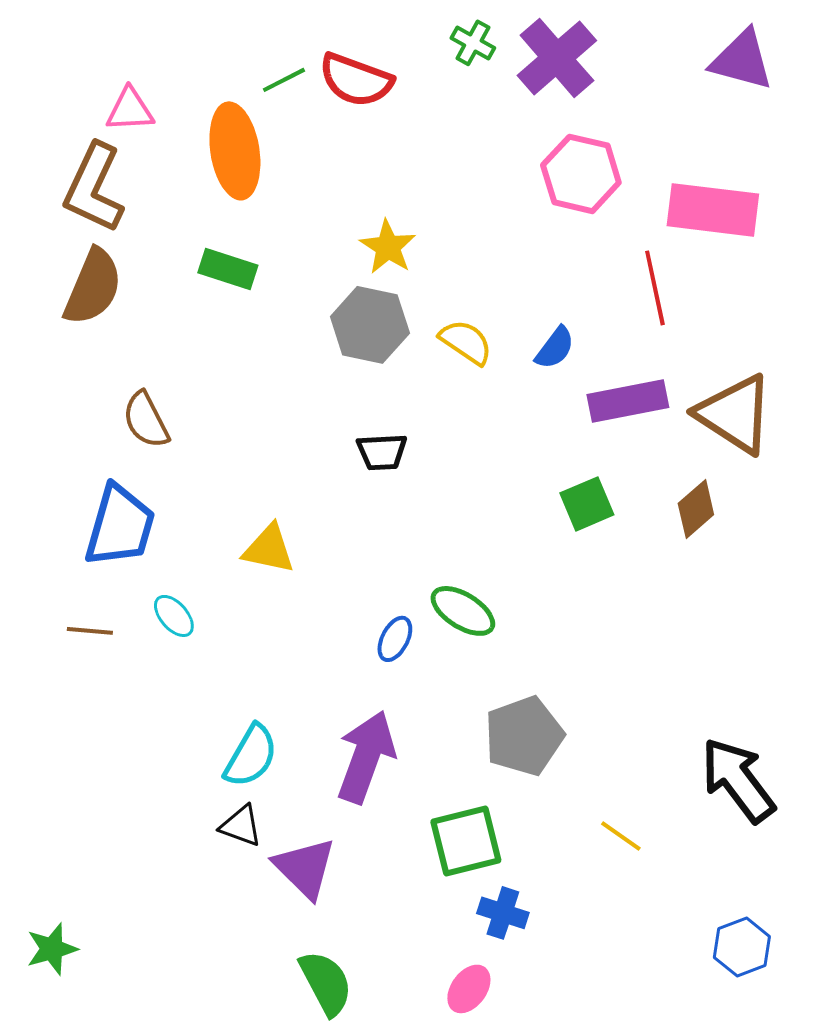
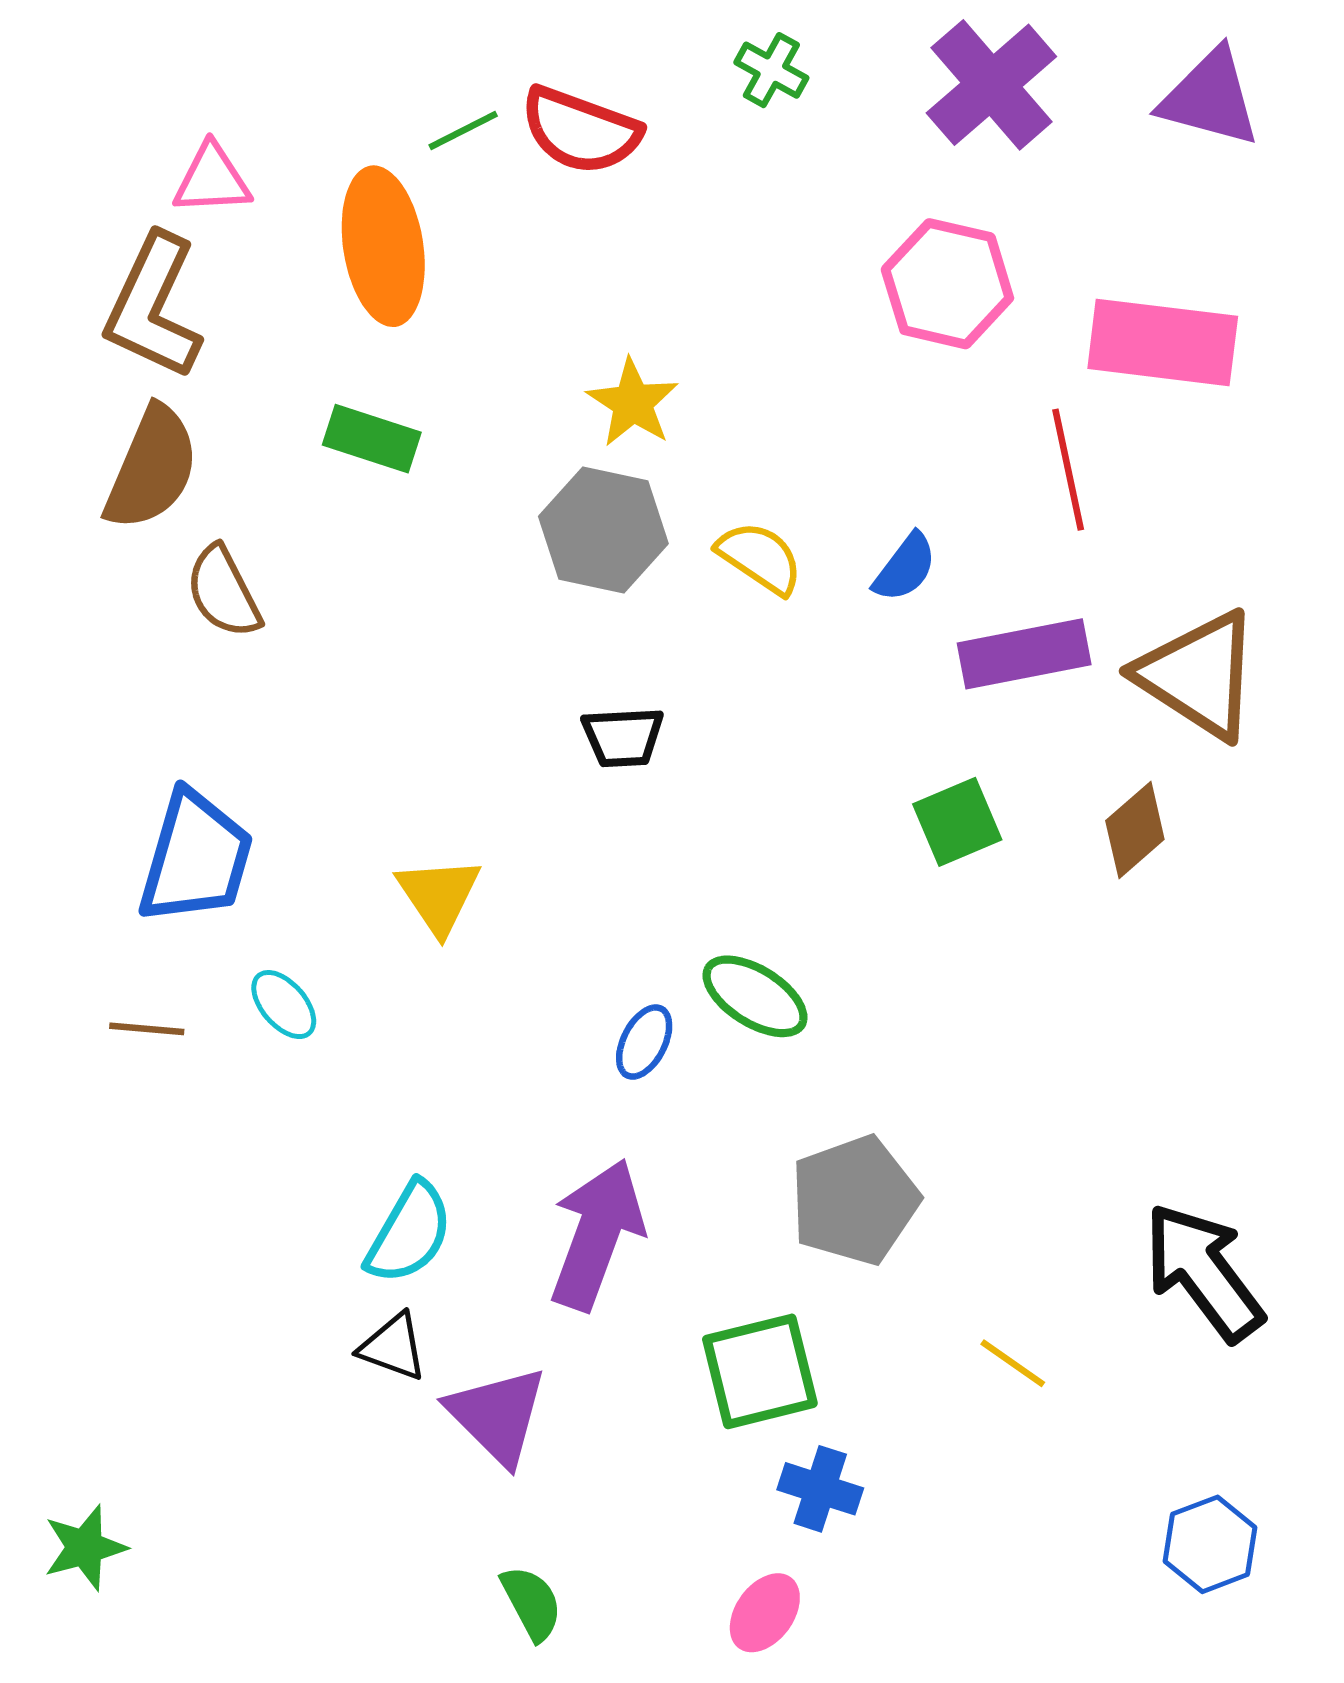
purple cross: (557, 58) -> (991, 85), moved
brown semicircle: (146, 420) -> (223, 592), moved
yellow triangle: (269, 549) -> (439, 895), turned 44
green semicircle: (326, 983) -> (532, 1603), size x0.7

